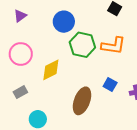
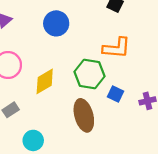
green hexagon: (82, 45) -> (90, 74), moved
brown ellipse: (82, 101) -> (84, 115), turned -32

